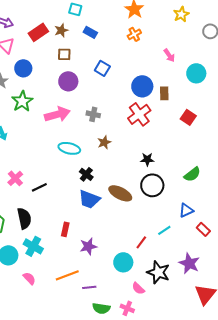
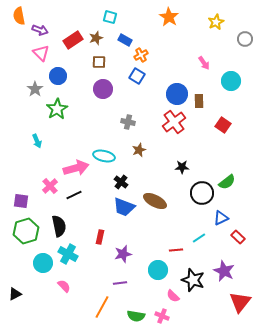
orange cross: (134, 34) -> (141, 55), moved
pink arrow: (57, 114) -> (76, 168), moved
black circle: (152, 185) -> (202, 193), moved
red line: (141, 242) -> (176, 250), turned 48
orange line: (67, 275) -> (102, 307), moved, turned -40
purple line: (89, 287) -> (120, 283), moved

